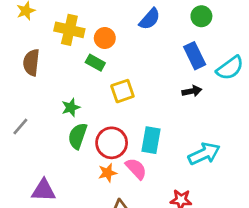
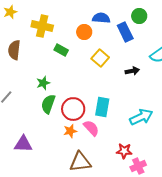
blue semicircle: (150, 19) -> (101, 18), turned -126
orange circle: (105, 38) -> (84, 32), moved
blue rectangle: (195, 56) -> (125, 32), moved
yellow square: (122, 91) -> (100, 58), moved, turned -30

